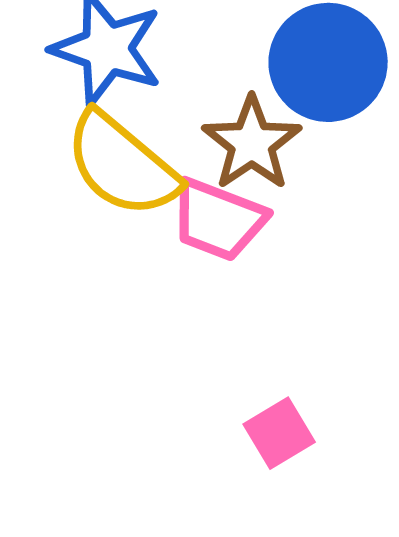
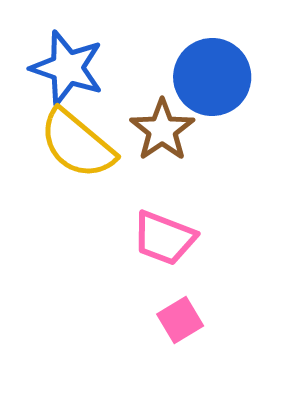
pink trapezoid: (218, 220) -> (164, 238), moved

